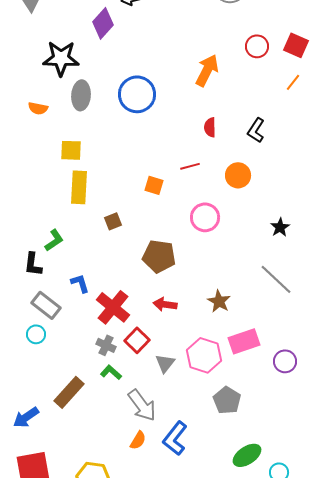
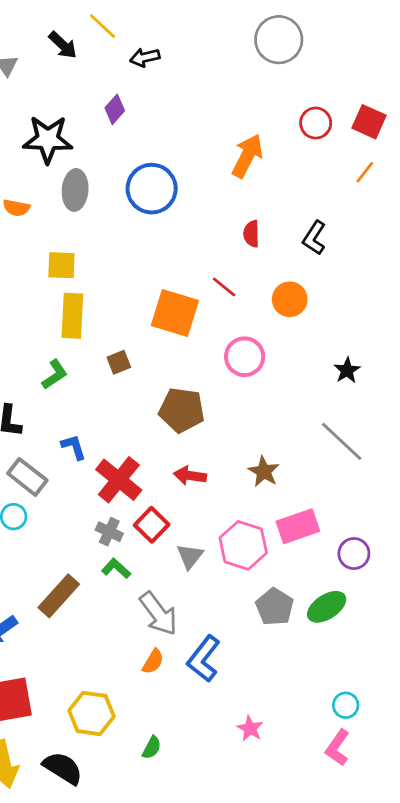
purple diamond: (103, 23) -> (115, 109), moved, size x0.7
red line: (190, 166) -> (224, 287), turned 54
orange square: (154, 185) -> (175, 313), size x1.8
green L-shape: (54, 240) -> (55, 374), moved
green ellipse: (247, 455) -> (327, 607), moved

